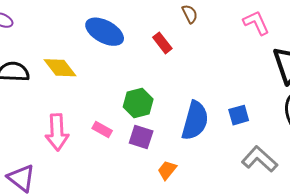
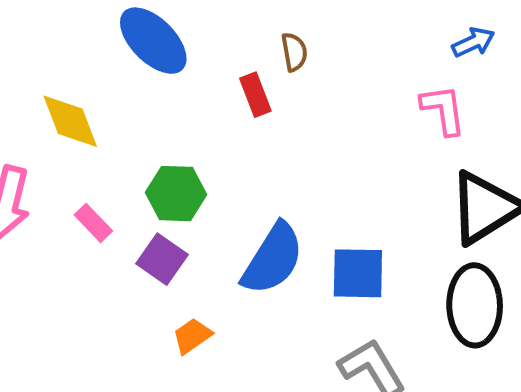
brown semicircle: (190, 14) -> (294, 52), moved
yellow diamond: (60, 68) -> (70, 121), moved
blue square: (239, 115) -> (358, 273), size x1.4

